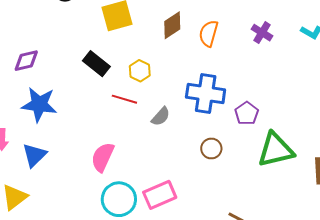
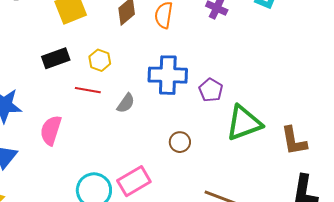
black rectangle: (96, 64) -> (56, 58), turned -52
brown circle: (211, 148) -> (180, 142), moved
pink semicircle: (103, 157) -> (51, 130), moved

